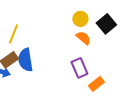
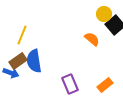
yellow circle: (80, 19) -> (104, 14), moved
purple rectangle: (79, 68) -> (70, 84), moved

